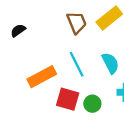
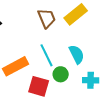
green circle: (92, 104) -> (61, 74), moved

